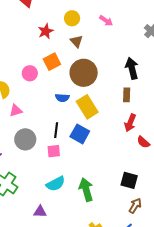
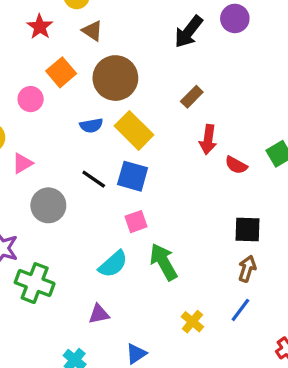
black arrow: (132, 68) -> (189, 32), moved, turned -115
brown rectangle: (127, 95) -> (192, 97), turned 56
black line: (56, 130) -> (94, 179), turned -49
pink square: (54, 151) -> (136, 222), moved
black square: (129, 180) -> (247, 230), moved

